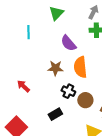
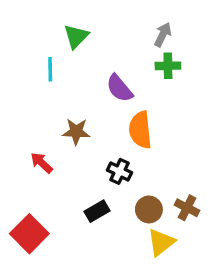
green triangle: (56, 13) -> (76, 36), moved
brown star: (55, 68) -> (76, 132), moved
brown circle: (85, 100) -> (149, 209), moved

